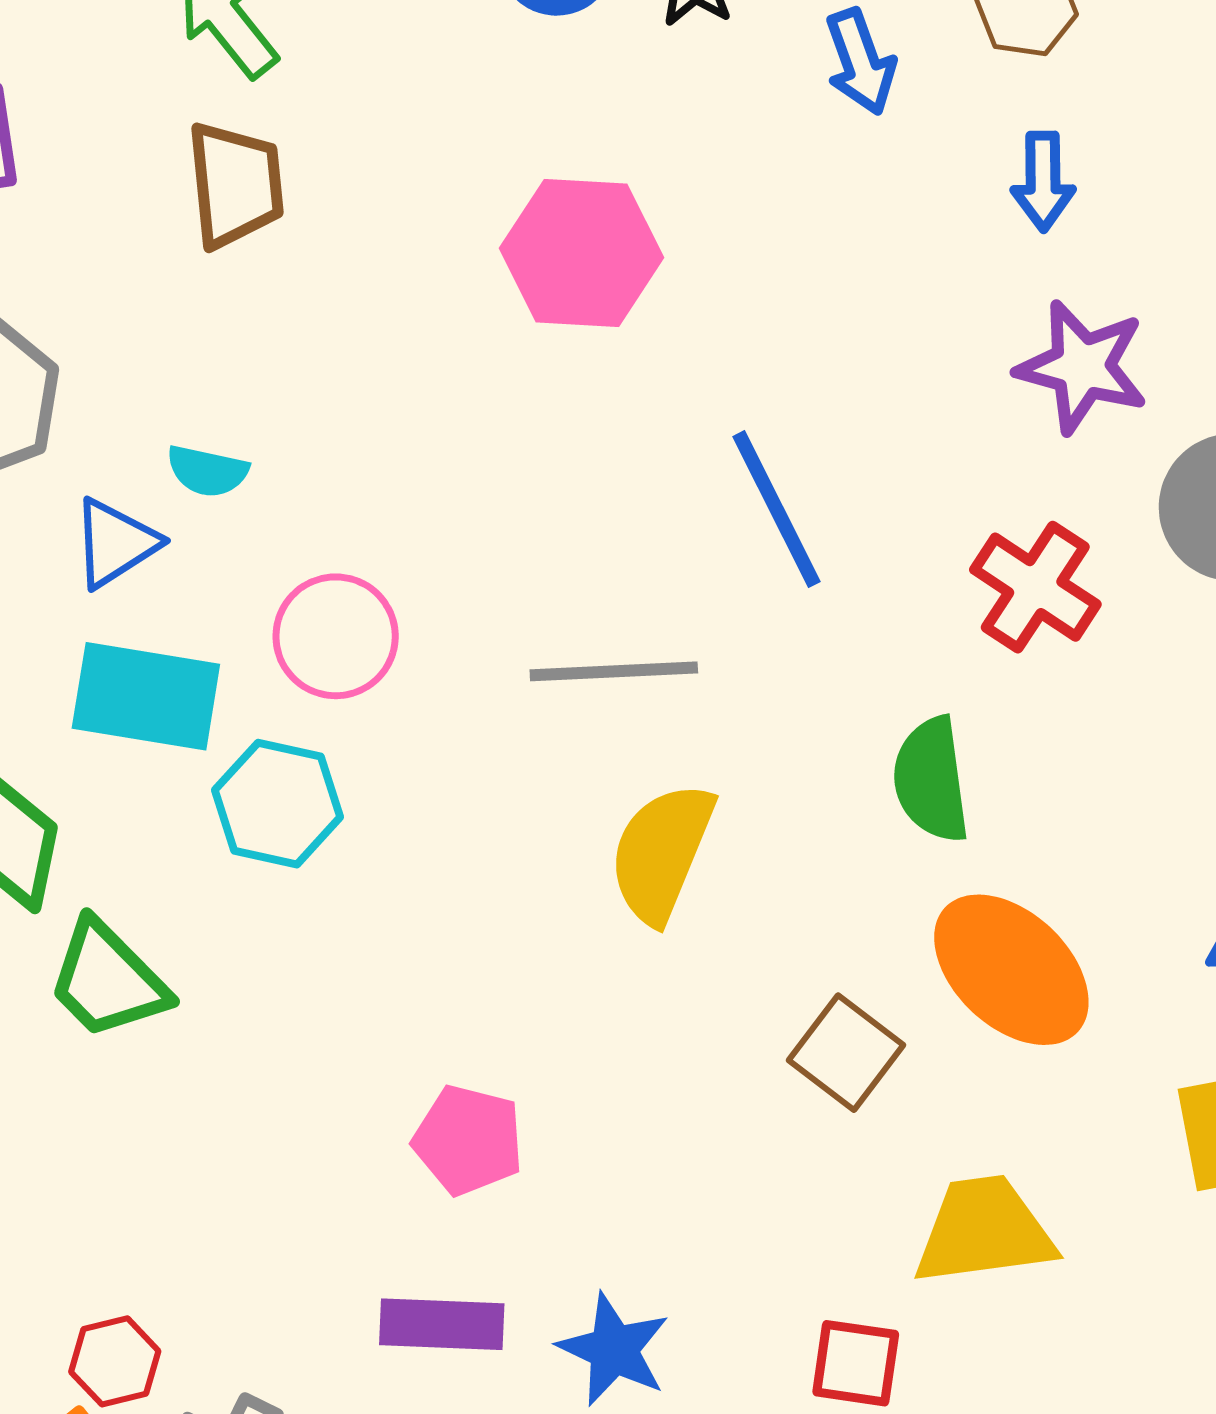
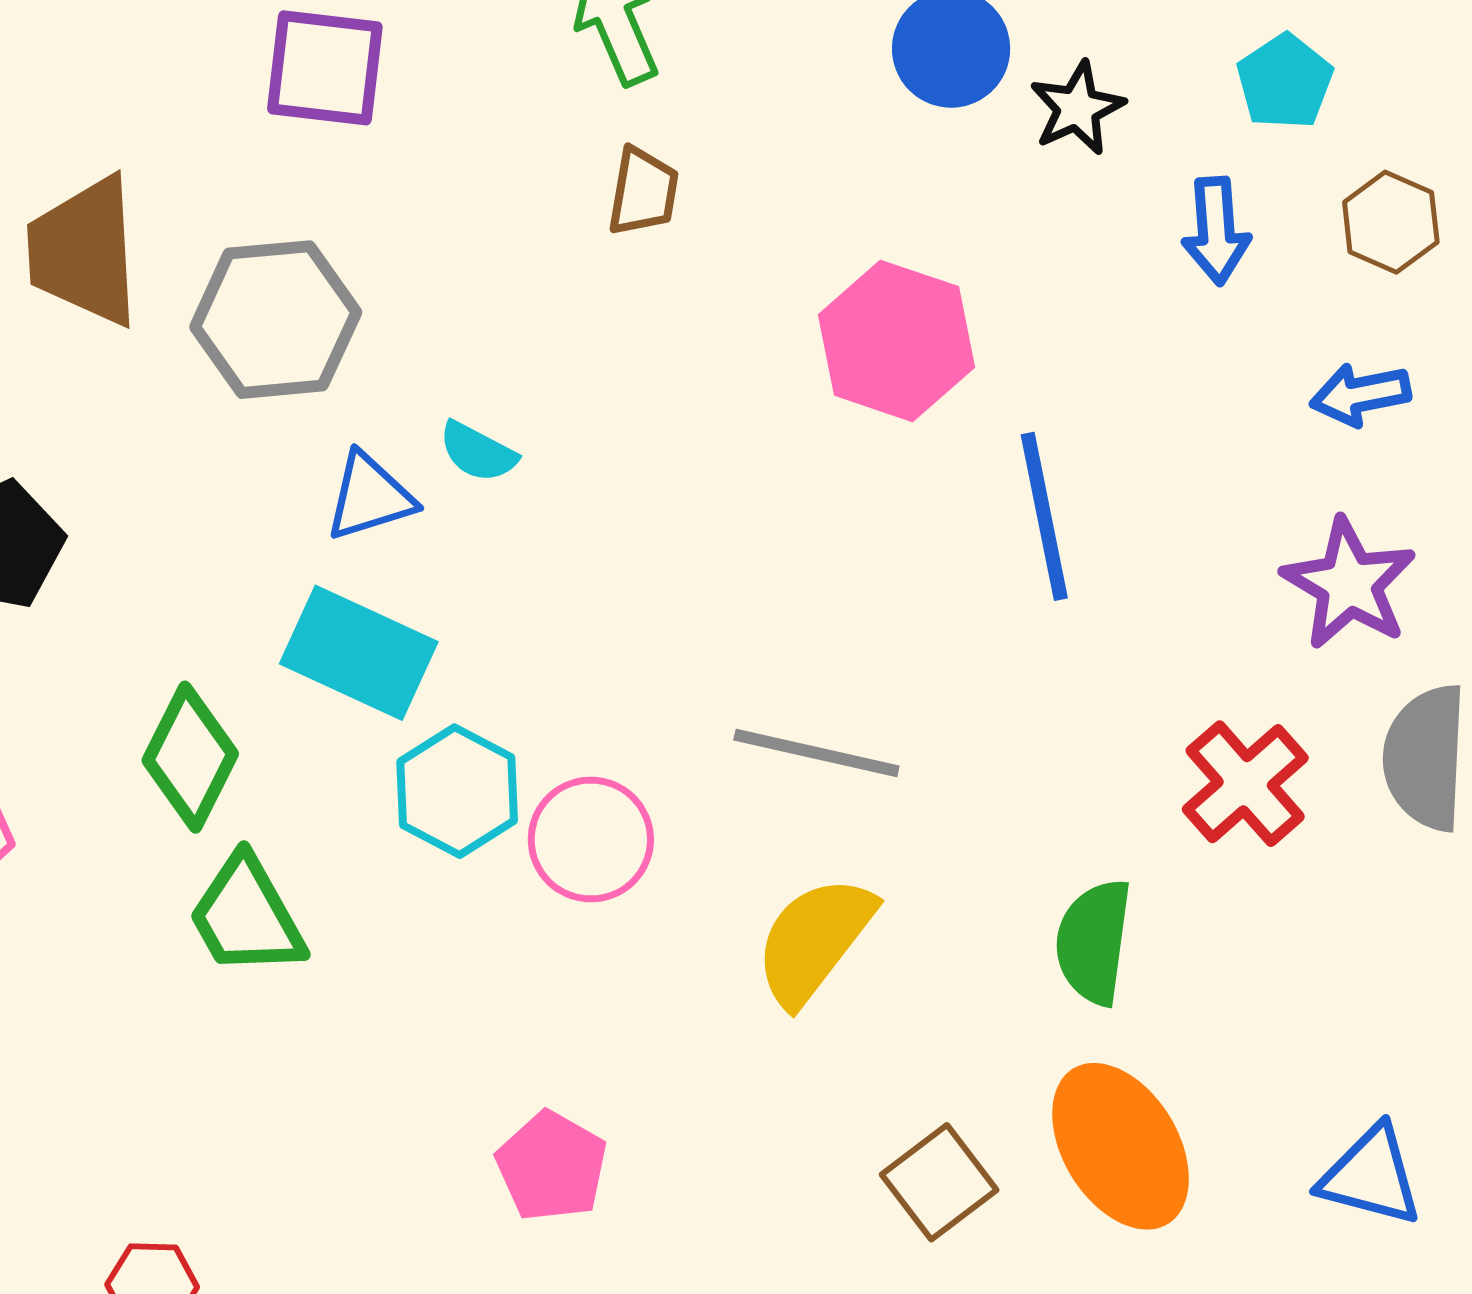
blue arrow: (1043, 181) -> (1360, 395), turned 64
brown trapezoid: (235, 185) -> (643, 192), moved, size x0.7
blue line: (777, 509) -> (1044, 516), moved
pink circle: (336, 636) -> (591, 840), moved

